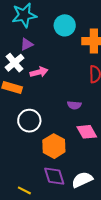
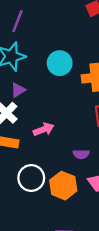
pink arrow: (39, 72) -> (44, 129), moved
orange hexagon: (54, 146) -> (63, 186), moved

